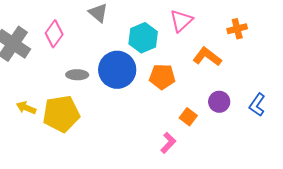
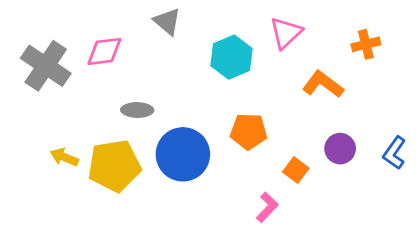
pink diamond: (54, 34) -> (104, 51), turned 48
blue circle: (117, 70) -> (183, 154), moved
orange pentagon: (162, 77) -> (249, 131), moved

